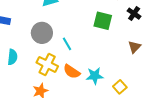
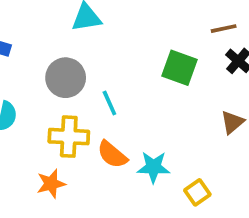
yellow cross: (47, 64) -> (69, 137), turned -30

